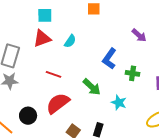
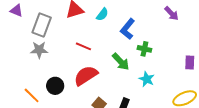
blue L-shape: (109, 59) -> (128, 29), moved
green cross: (133, 73) -> (144, 49), moved

